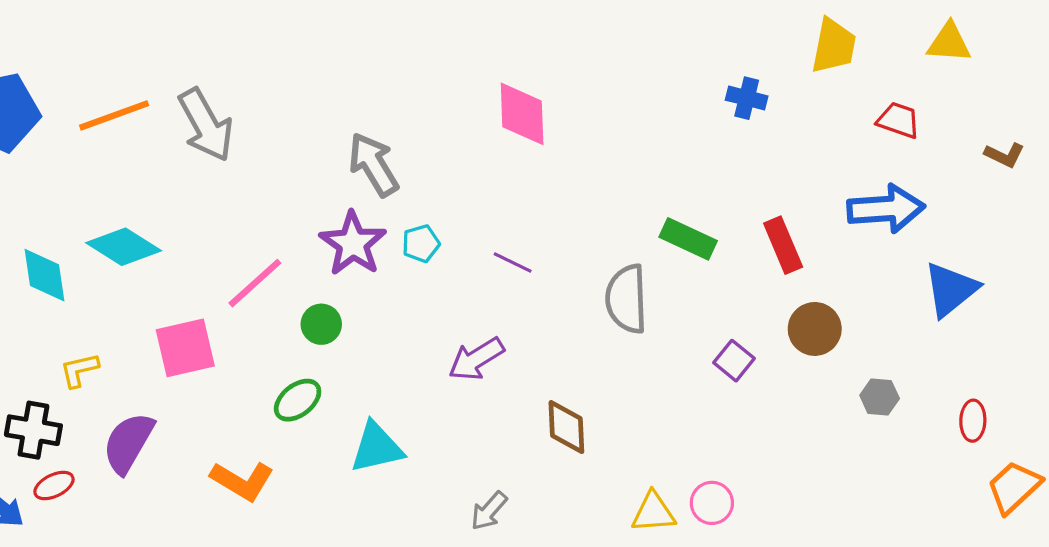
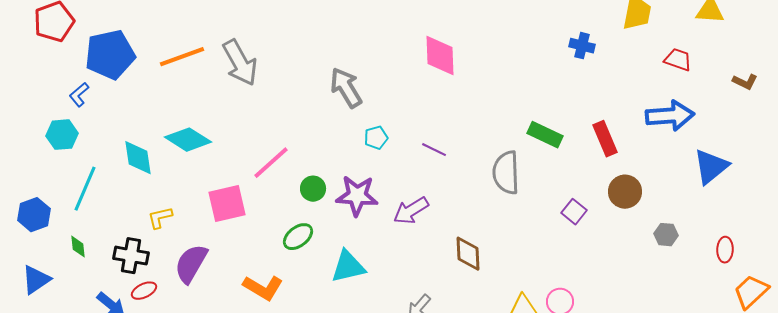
purple star: (353, 244) -> (357, 196), moved, turned -30

